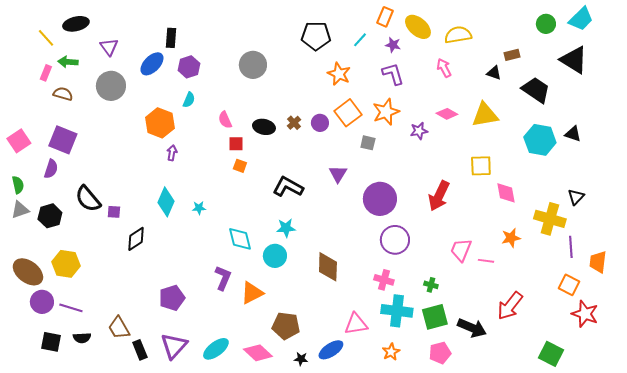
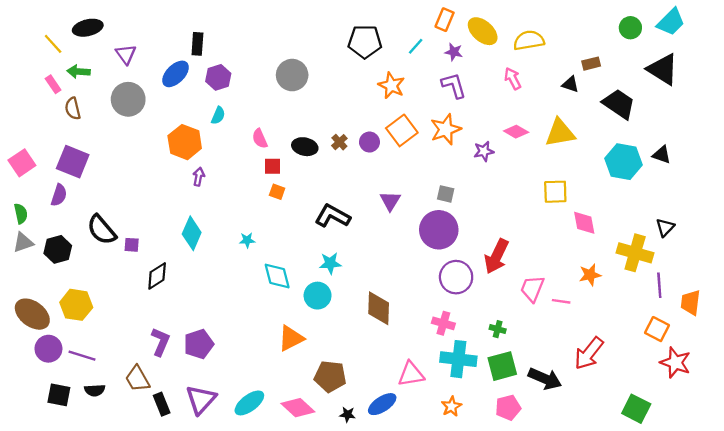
pink rectangle: (46, 73) -> (53, 84), turned -56
brown semicircle: (63, 94) -> (73, 109), turned -120
gray square: (368, 143) -> (446, 194), moved
red arrow: (439, 196) -> (496, 256), moved
cyan star: (199, 208) -> (247, 240), moved
purple L-shape: (223, 278) -> (160, 342), moved

